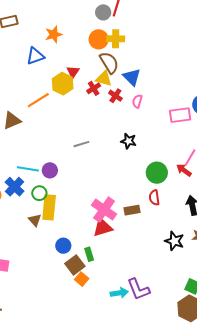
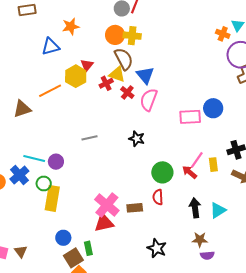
pink semicircle: (137, 101) -> (149, 100), size x1.6
brown triangle: (35, 220) -> (21, 252), moved
black star: (174, 241) -> (157, 248), moved

